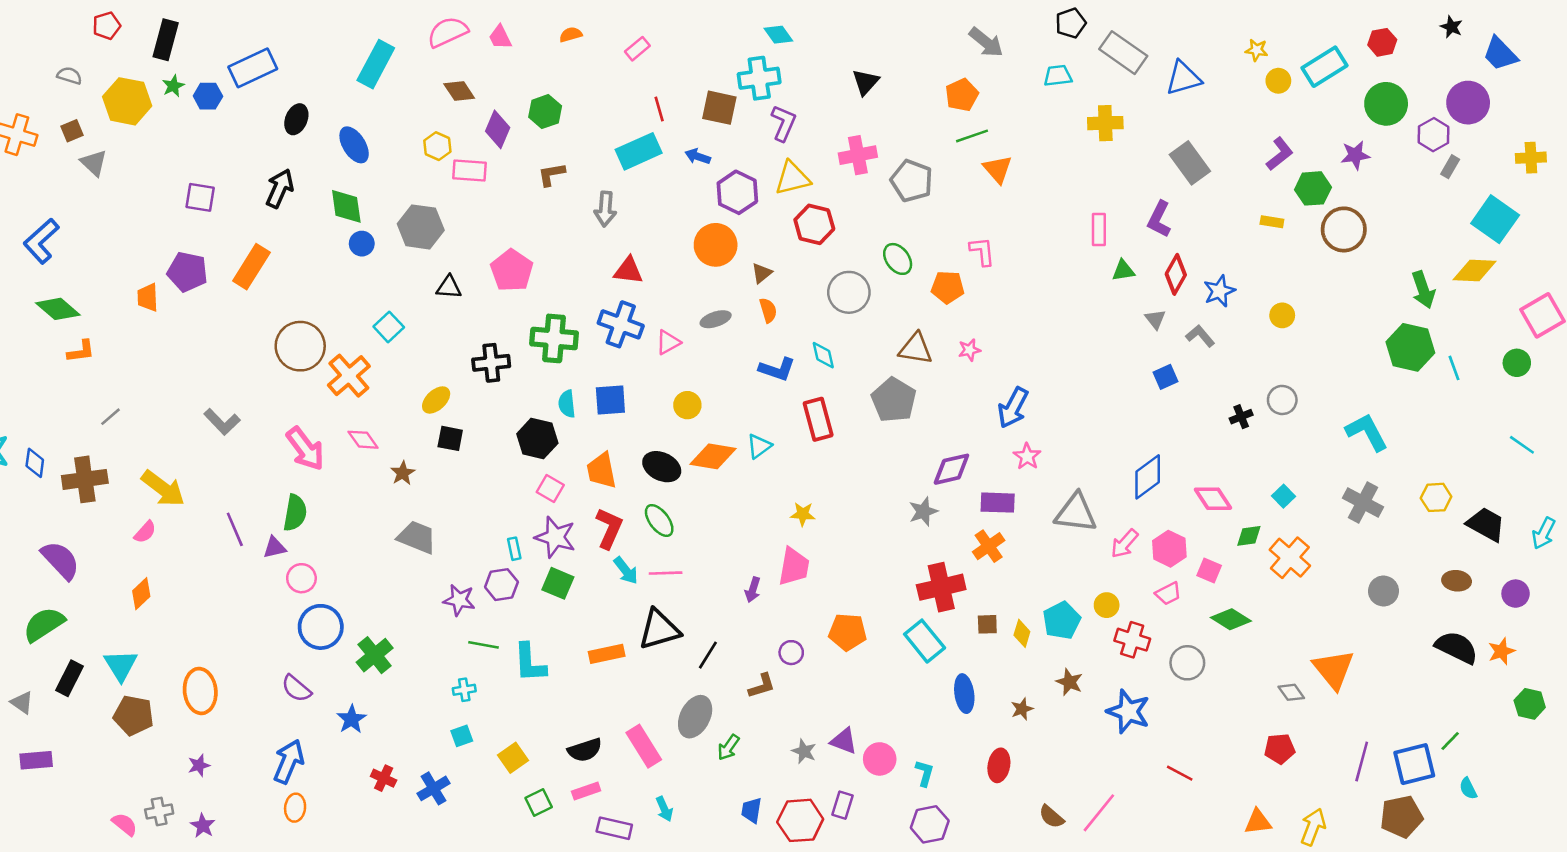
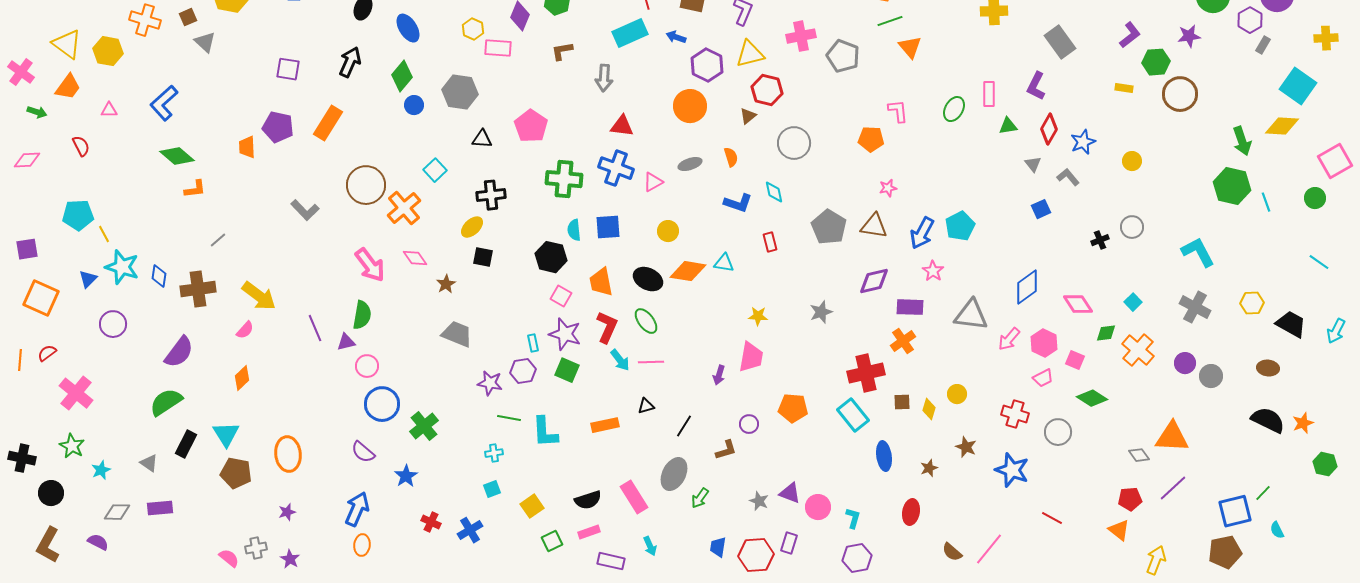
green diamond: (346, 206) -> (402, 76), turned 48
green ellipse: (898, 259) -> (954, 109), moved, turned 65
brown triangle: (762, 273) -> (748, 116), moved
brown triangle: (916, 349) -> (874, 226), moved
black cross: (491, 363) -> (491, 195), moved
red rectangle: (818, 419) -> (770, 242), size x0.6
gray L-shape: (222, 422) -> (305, 210), moved
cyan triangle: (759, 446) -> (724, 263), turned 45
gray star: (923, 512) -> (821, 312), moved
purple semicircle: (60, 560) -> (179, 352), turned 80
purple circle: (1516, 594) -> (1185, 363), moved
yellow circle: (1107, 605) -> (957, 394), moved
cyan pentagon: (1062, 620) -> (960, 226), moved
black triangle: (659, 629) -> (646, 406), size x0.5
orange triangle: (1333, 669) -> (1172, 437), turned -48
purple line: (1362, 762) -> (1173, 488), moved, turned 32
orange triangle: (1258, 822) -> (1119, 530), moved, turned 45

